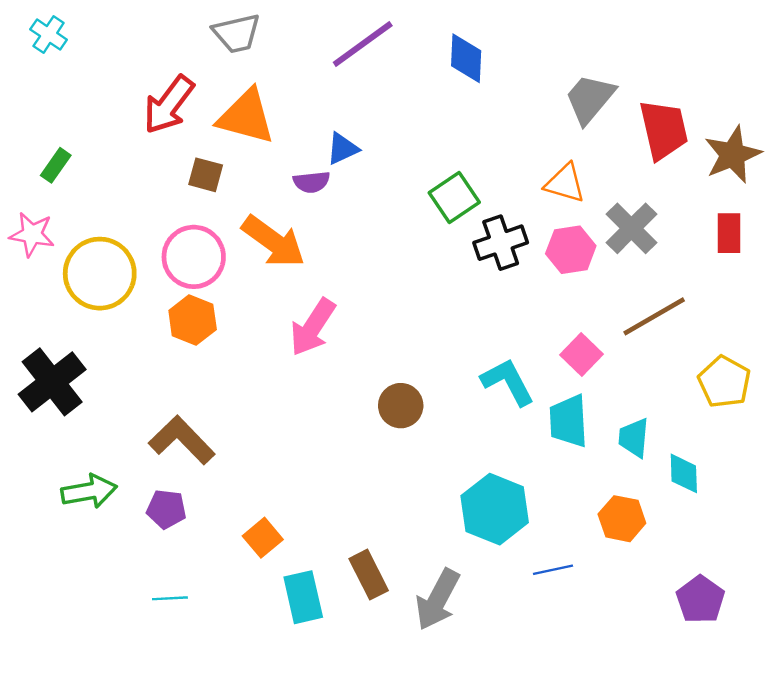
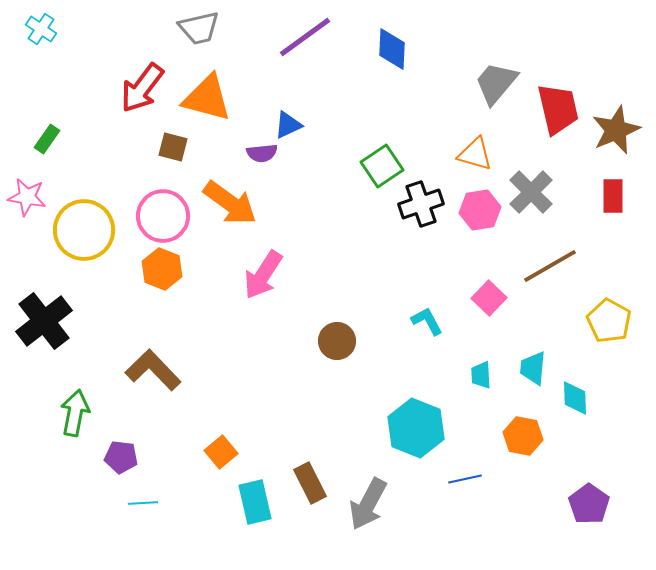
cyan L-shape: (508, 382) -> (427, 321), size x0.7
cyan trapezoid: (568, 421) -> (481, 375), moved, size x0.6
green arrow: (89, 491) -> (75, 413), turned -69
purple pentagon: (166, 509) -> (121, 457), moved

